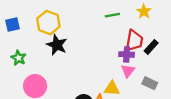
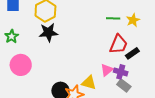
green line: (112, 15) -> (113, 18), moved
black star: (57, 45) -> (48, 32), turned 30
purple cross: (127, 54) -> (121, 72), moved

